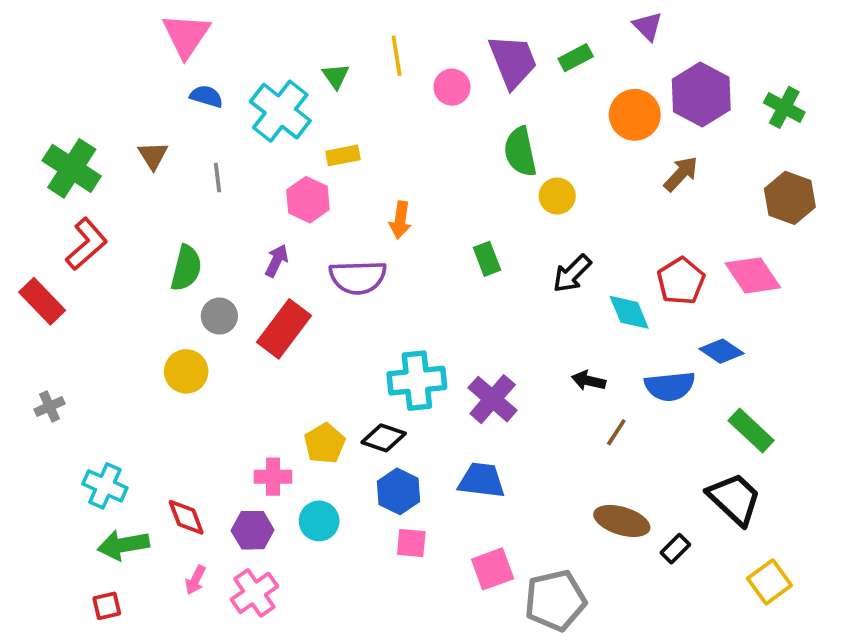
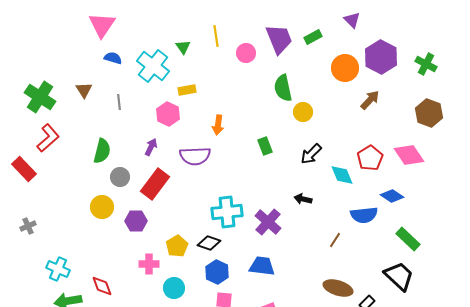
black arrow: (589, 381) -> (303, 199), moved
purple hexagon: (253, 530) -> (136, 221), moved

